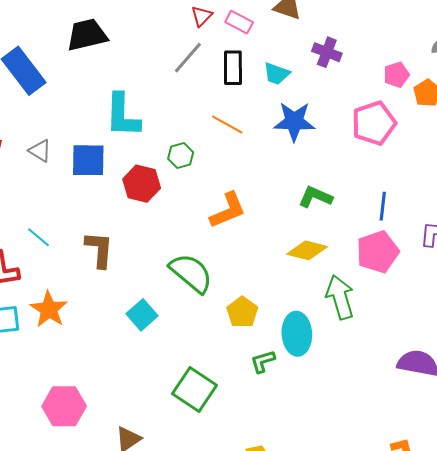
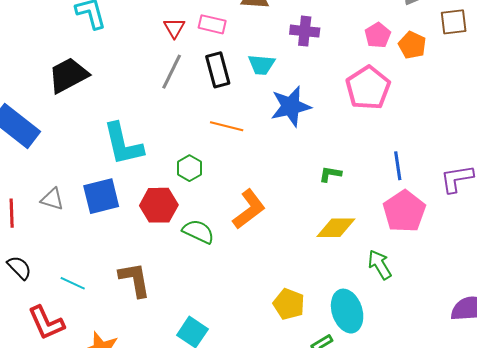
green L-shape: (315, 197) -> (330, 174), size x0.7
green semicircle: (191, 273) -> (198, 232), moved, size x0.7
green arrow: (340, 297) -> (380, 265), size x0.7

